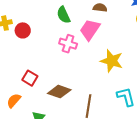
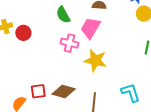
yellow star: (112, 61) -> (95, 60), moved
red square: (30, 78) -> (38, 91), moved, turned -35

